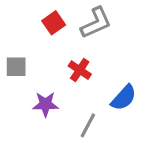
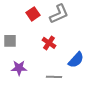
purple star: (45, 104) -> (19, 68), moved
gray line: (88, 125) -> (54, 77), turned 63

